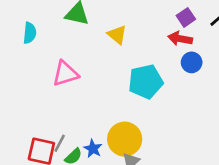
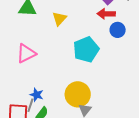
yellow triangle: (117, 35) -> (59, 19), turned 42
blue star: (93, 149) -> (37, 95), moved

